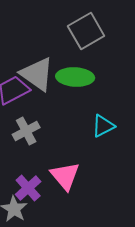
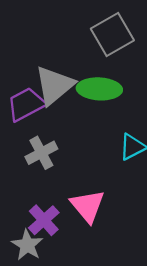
gray triangle: (37, 74) -> (54, 85), turned 45

